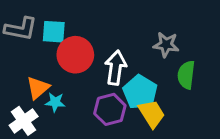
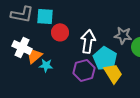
gray star: (166, 45) -> (123, 35), moved
red circle: (75, 55) -> (60, 32), size x0.7
white cross: (24, 121) -> (22, 47), moved, turned -30

